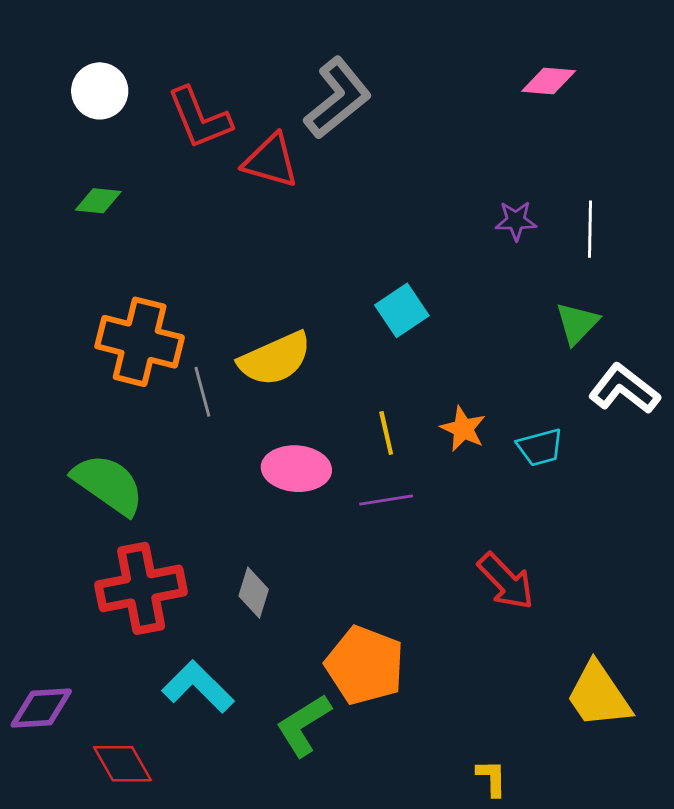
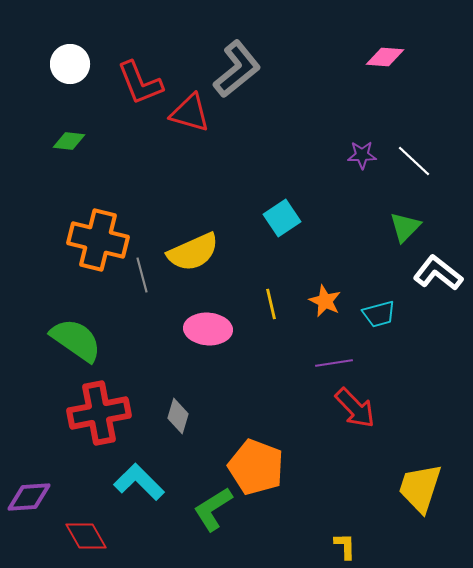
white line: (590, 229) -> (414, 161), turned -48
purple line: (386, 500) -> (334, 363), moved
yellow trapezoid: (599, 695) -> (420, 488), turned 52

